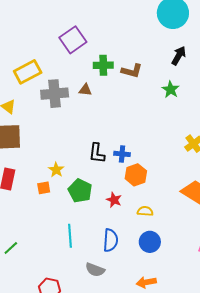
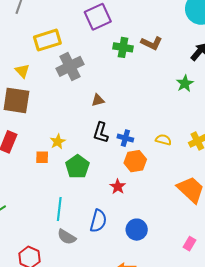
brown L-shape: (132, 71) -> (152, 43), moved
brown triangle: (85, 90) -> (98, 100), moved, turned -32
gray cross: (55, 94) -> (70, 66), turned -32
red star: (114, 200) -> (118, 187), moved
yellow semicircle: (145, 211) -> (163, 140), moved
gray semicircle: (95, 270) -> (67, 237), moved

